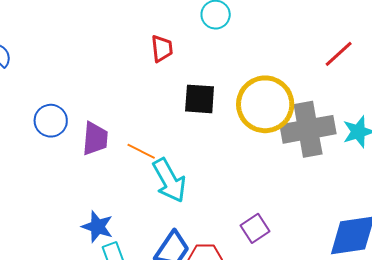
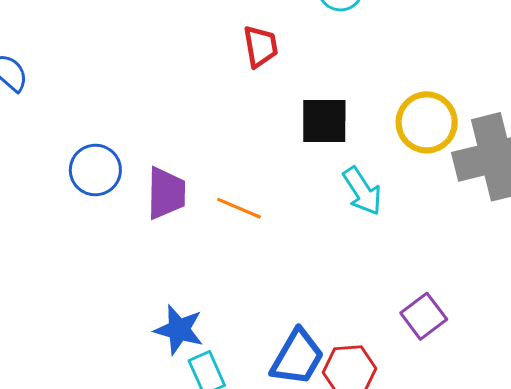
yellow circle: (265, 104) -> (427, 122), size x0.7
cyan arrow: (169, 180) -> (362, 191), moved, size x0.7

